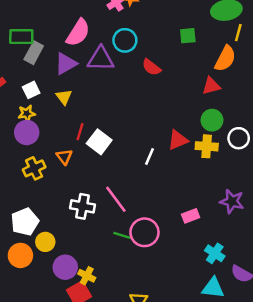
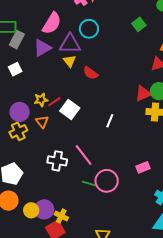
green square: (188, 36) -> (139, 24), turned -32
red semicircle: (151, 67) -> (91, 73), moved
yellow triangle: (64, 97) -> (70, 61), moved
yellow star: (27, 113) -> (41, 100), moved
purple circle: (27, 132) -> (20, 112), moved
red line: (80, 132) -> (54, 102), turned 40
red triangle: (178, 140) -> (143, 93), moved
yellow circle: (45, 242) -> (31, 210), moved

